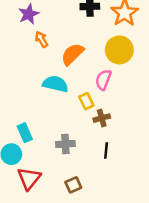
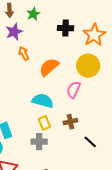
cyan semicircle: (55, 84) -> (43, 101), moved
yellow rectangle: (86, 101) -> (44, 123), moved
black line: (106, 150) -> (90, 142), moved, turned -56

